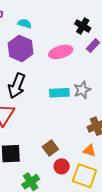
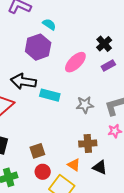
pink ellipse: (61, 52) -> (75, 62), turned -45
black arrow: (17, 86) -> (23, 81), turned 60
cyan rectangle: (59, 93) -> (50, 95), moved

